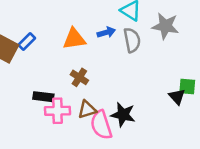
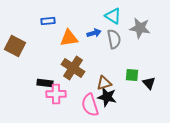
blue rectangle: (27, 41) -> (48, 21), moved, turned 40
brown cross: (79, 77) -> (73, 68), size x1.6
green square: (187, 86) -> (132, 75), moved
brown triangle: (87, 110) -> (104, 83), moved

